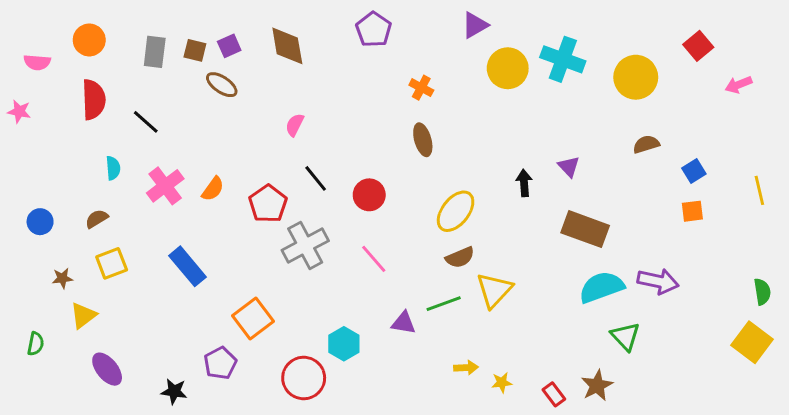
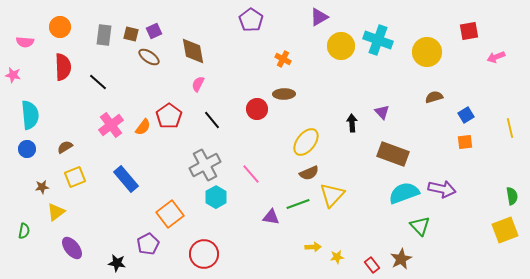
brown diamond: (287, 46) -> (193, 51), moved
red square: (698, 46) -> (469, 31), turned 30
brown ellipse: (423, 140) -> (284, 94), turned -75
cyan semicircle: (113, 168) -> (30, 115), moved, size x1.8
red circle: (369, 195) -> (257, 109), moved
red pentagon: (268, 204) -> (169, 116), moved
yellow square: (752, 342) -> (505, 230), turned 32
cyan hexagon: (344, 344) -> (216, 197), moved

